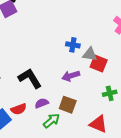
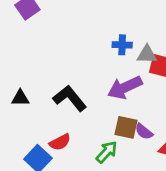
purple arrow: (71, 76) -> (125, 87), size x1.4
purple semicircle: (42, 103) -> (144, 131), moved, turned -112

